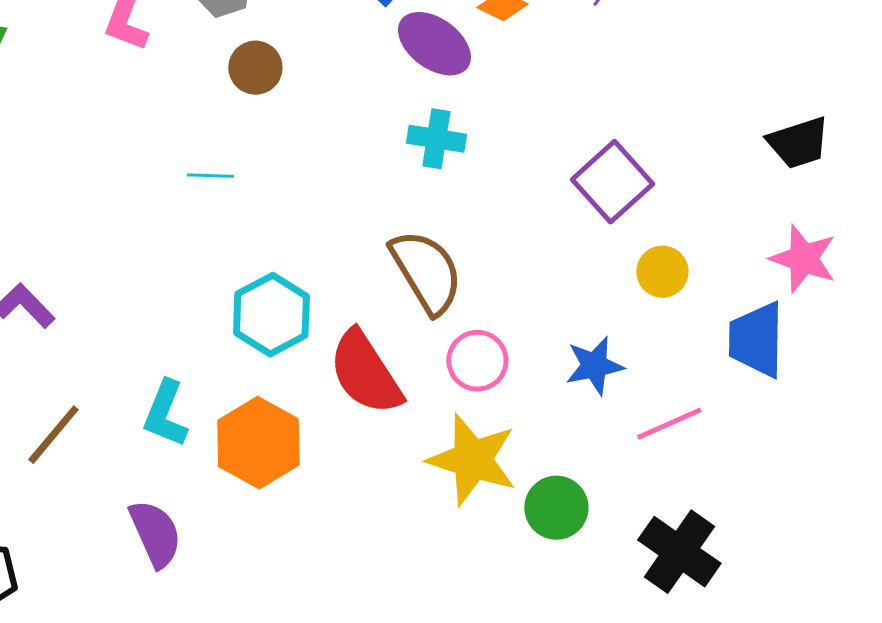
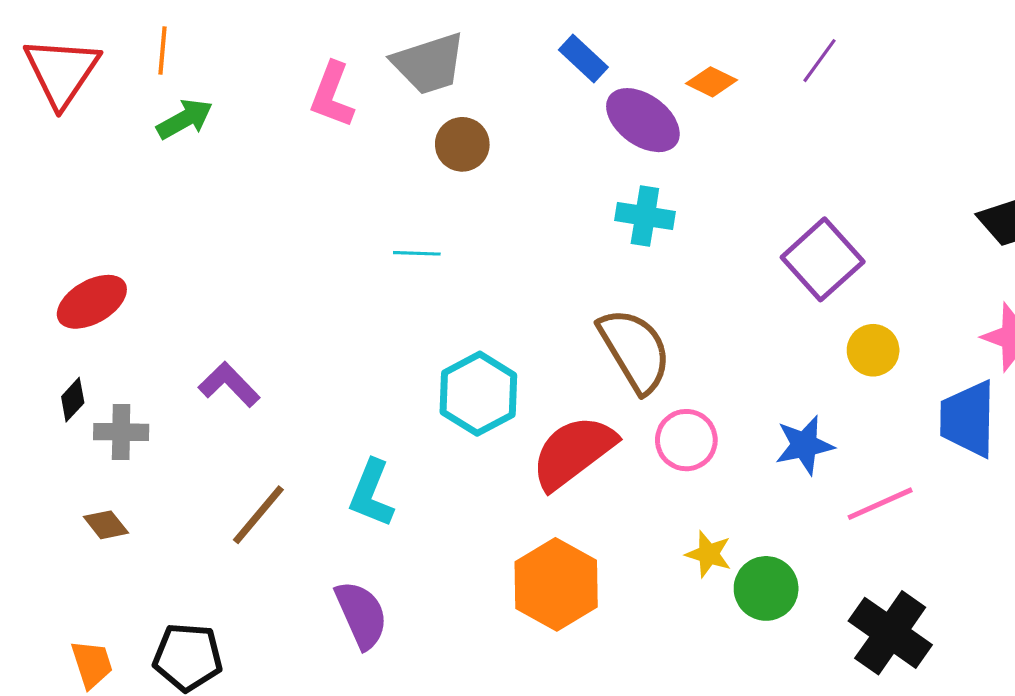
red semicircle: (365, 373) -> (573, 452), turned 86
orange hexagon: (258, 443) -> (556, 584), moved
yellow star: (472, 460) -> (709, 554), moved, size x0.5

